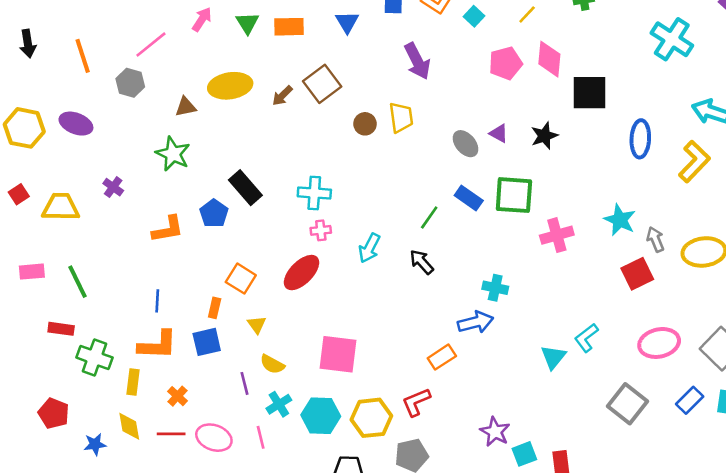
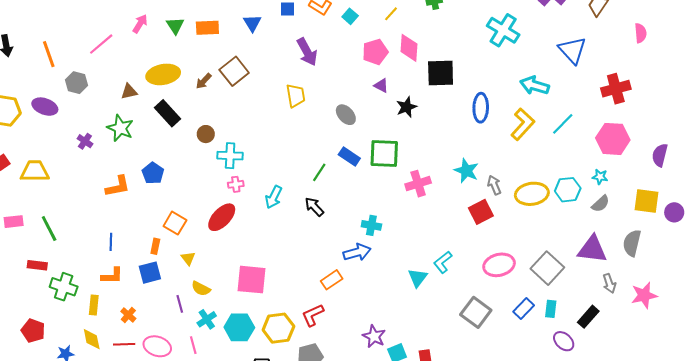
gray hexagon: (130, 83) -> (76, 83), moved
brown circle: (365, 124) -> (206, 134), moved
purple triangle: (499, 133) -> (381, 86), moved
purple cross: (113, 187) -> (85, 141), moved
black rectangle: (245, 188) -> (167, 113), moved
orange L-shape: (158, 345) -> (112, 276), size x0.7

